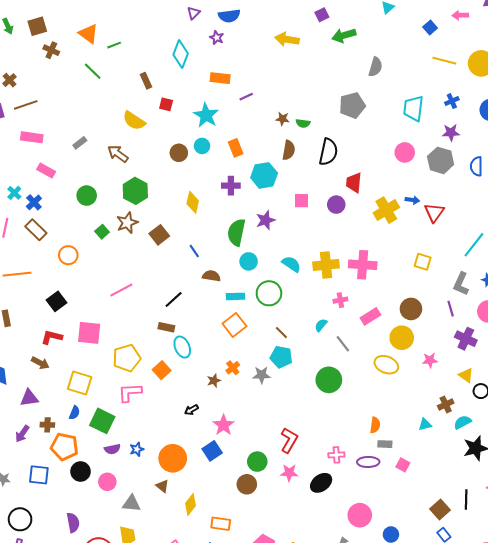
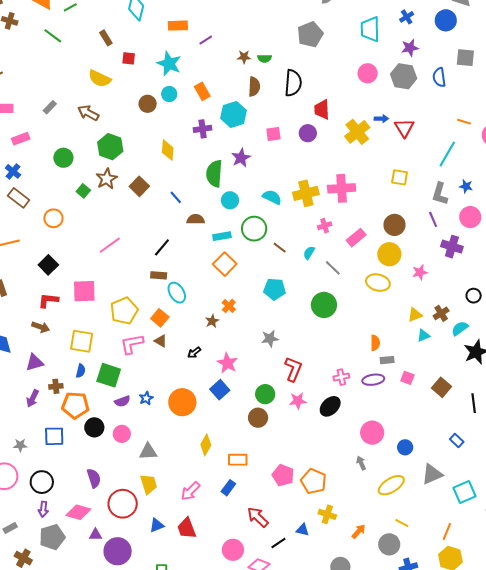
pink rectangle: (46, 170) -> (21, 139), turned -42
brown line: (281, 333) -> (280, 248), moved
gray star: (262, 375) -> (270, 339), moved
yellow triangle: (466, 375) -> (415, 315), moved, turned -49
brown triangle: (162, 486) -> (161, 341), moved
brown square: (440, 509) -> (442, 387), moved

